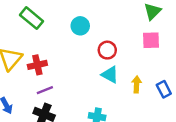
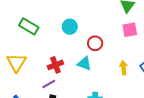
red cross: (37, 65) -> (55, 65), moved
cyan triangle: (110, 75) -> (84, 63), moved

